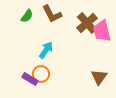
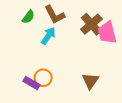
cyan arrow: (46, 50) -> (48, 36), moved
brown triangle: (99, 77) -> (90, 81), moved

